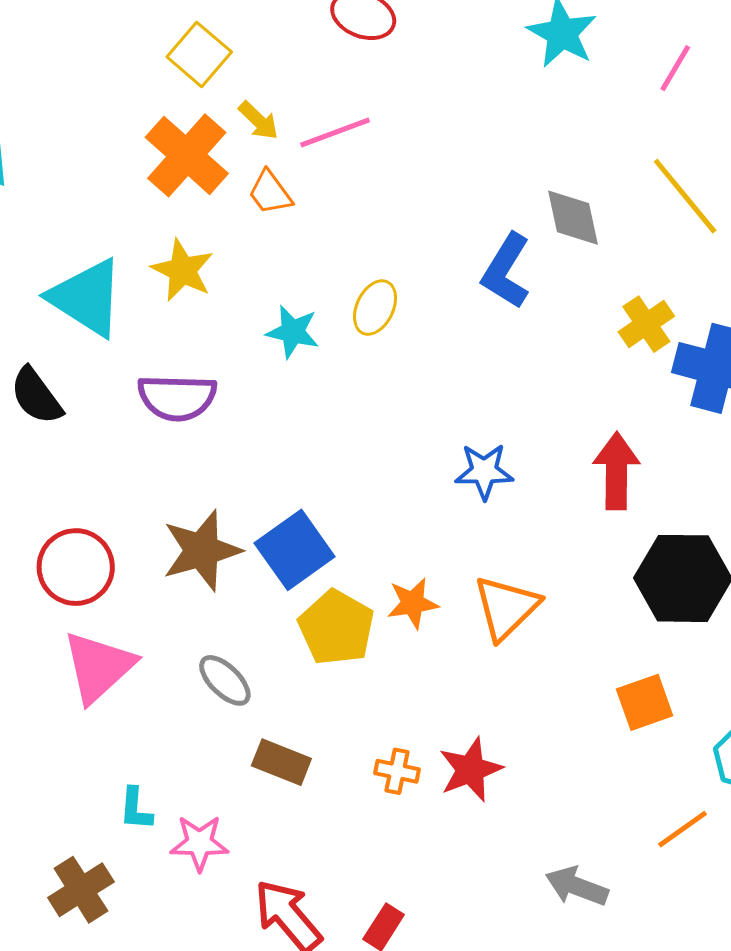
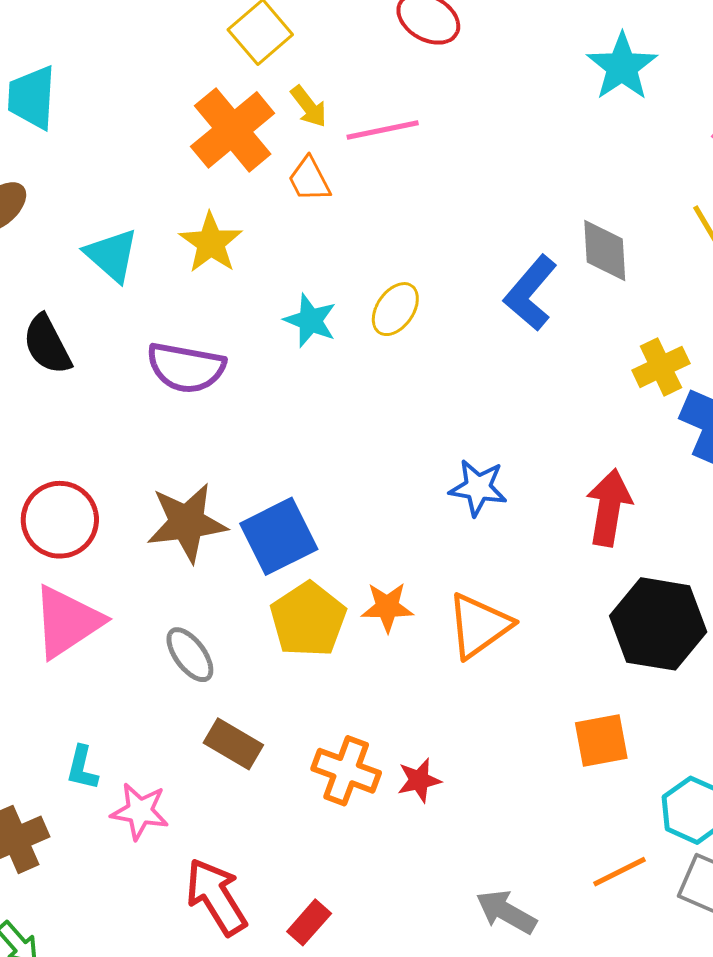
cyan triangle: (86, 298) -> (112, 255), size x0.7
red star: (471, 770) -> (419, 780), size x0.7
orange cross: (397, 771) -> (346, 771), size x1.5

